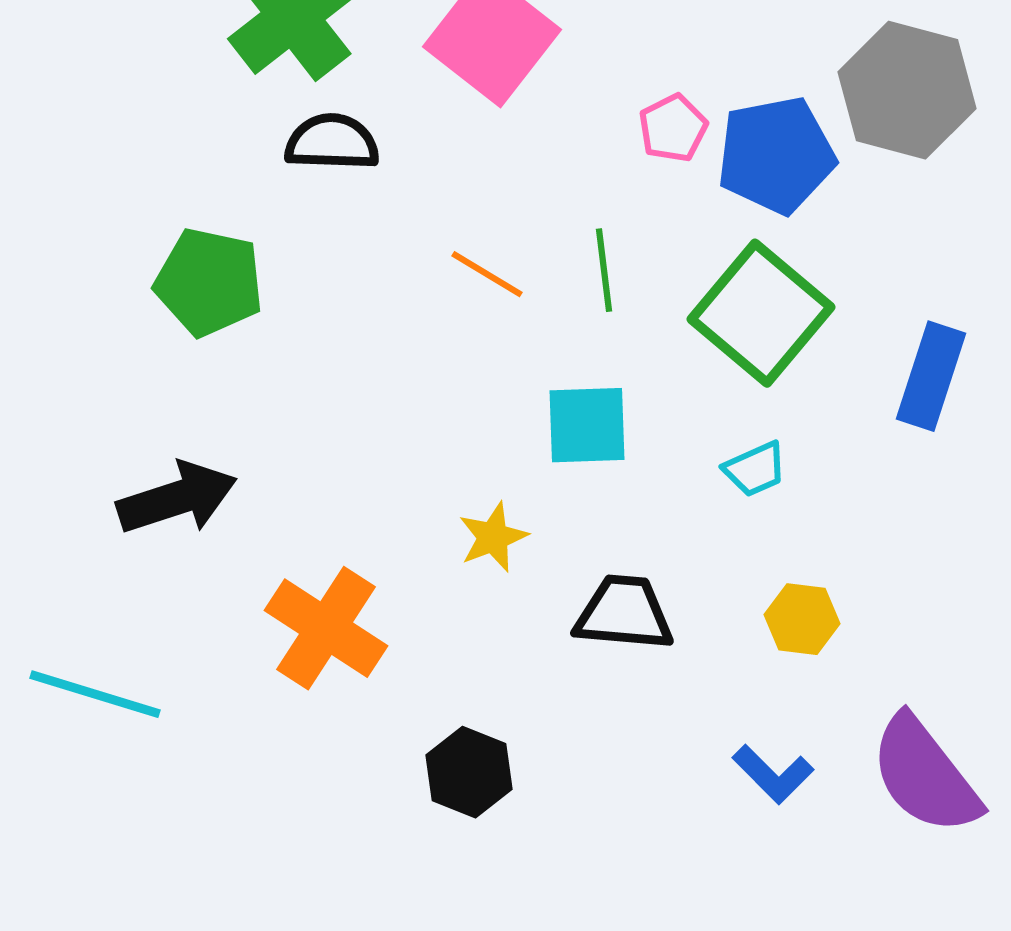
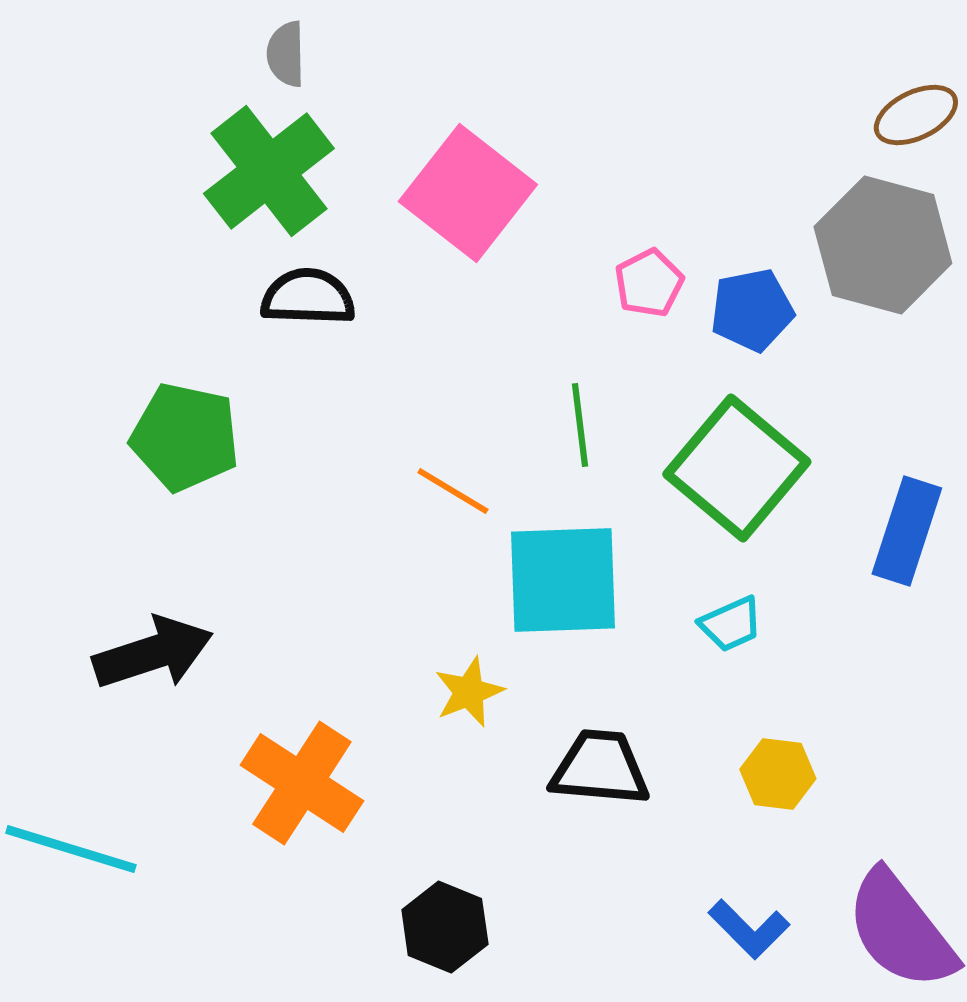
blue pentagon: (776, 155) -> (752, 310), size x0.7
orange line: (487, 274) -> (453, 491), moved
cyan square: (587, 425) -> (563, 580), size x1.4

